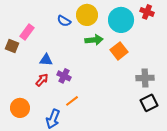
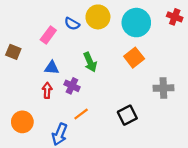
red cross: (147, 12) -> (175, 17), moved
pink rectangle: (27, 32) -> (48, 35), moved
green arrow: (94, 40) -> (90, 62), moved, turned 72
red arrow: (42, 80) -> (47, 90), turned -40
black square: (149, 103) -> (127, 115), moved

